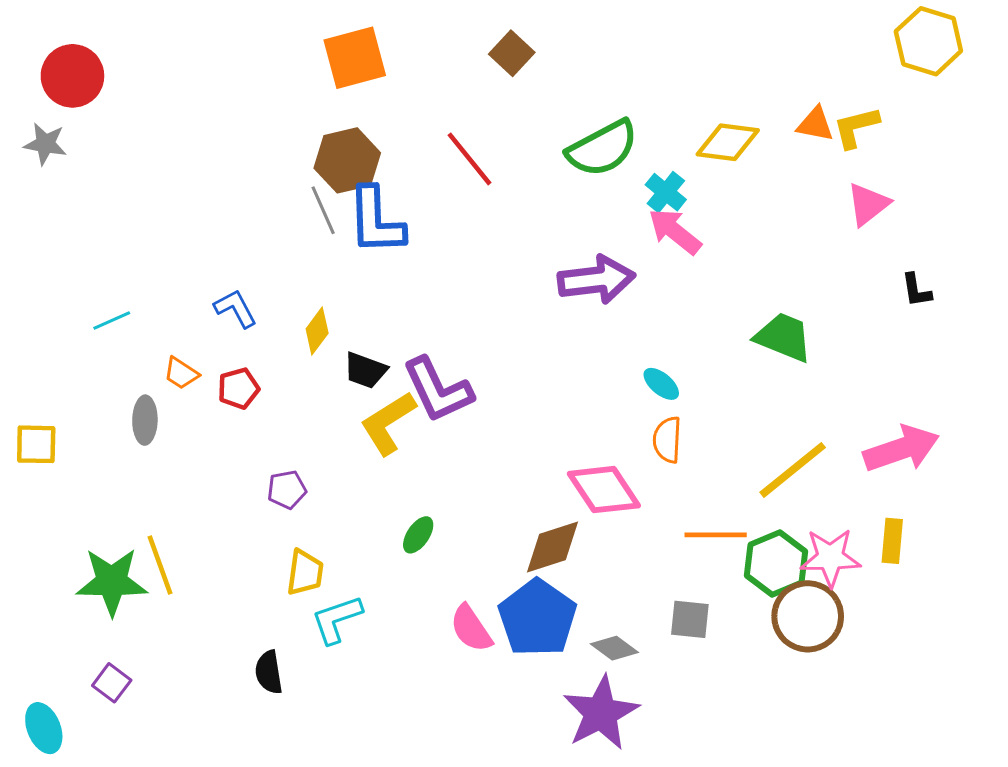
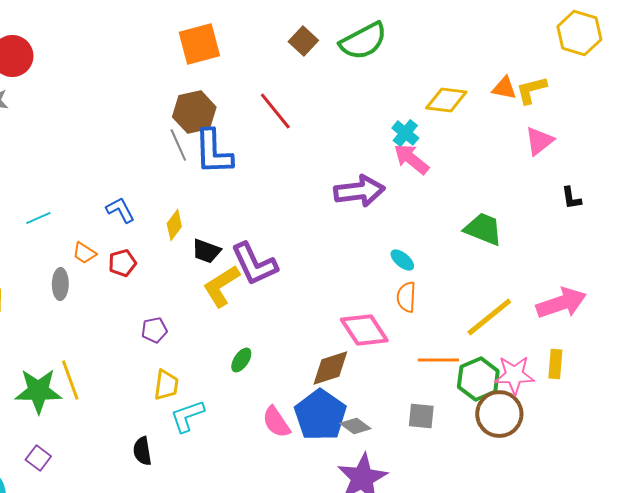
green semicircle: (602, 148) -> (363, 41), moved
gray diamond: (614, 648) -> (355, 426), moved

